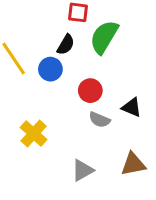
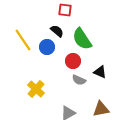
green semicircle: (104, 37) -> (82, 39), moved, turned -65
black semicircle: (66, 45) -> (57, 31), turned -80

